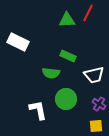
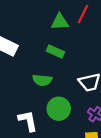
green rectangle: (68, 56) -> (55, 51), moved

